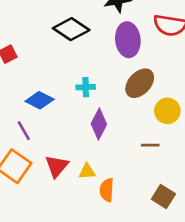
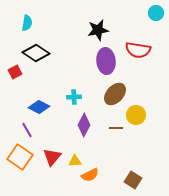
black diamond: (71, 29) -> (36, 53), moved
brown line: (150, 145) -> (116, 128), moved
orange semicircle: (107, 190) -> (90, 175), turned -120

